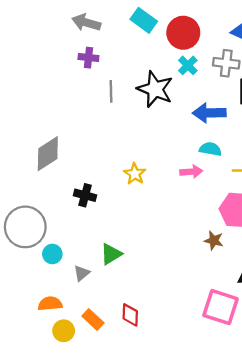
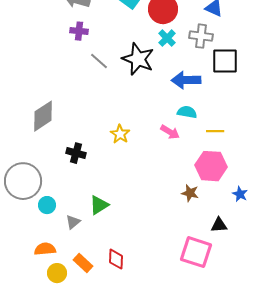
gray line: (111, 91) -> (99, 61), turned -48
pink arrow: (191, 172) -> (170, 132), turned 36

